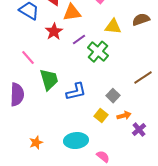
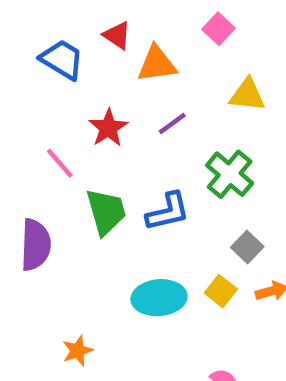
red star: (54, 32) -> (108, 128), moved
green cross: (98, 52) -> (230, 174), moved
blue L-shape: (76, 92) -> (168, 212), moved
cyan ellipse: (76, 141) -> (159, 298), moved

